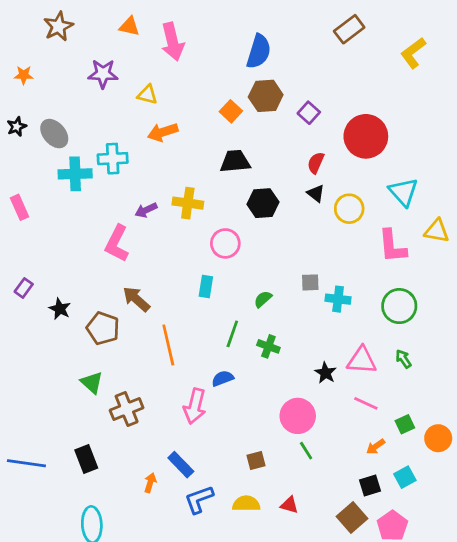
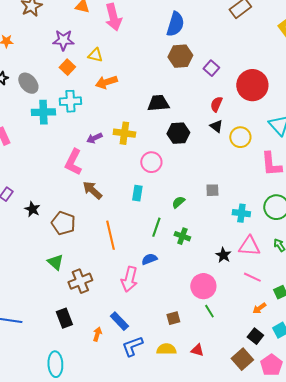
orange square: (231, 111) -> (67, 67), moved
brown arrow: (136, 299) -> (92, 190), moved
cyan cross: (338, 299) -> (241, 213), moved
black rectangle: (86, 459) -> (64, 318), moved
black square: (370, 485) -> (255, 336), turned -35

